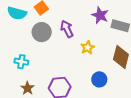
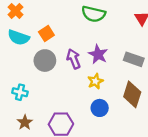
purple star: (100, 15) -> (98, 54), moved
blue circle: (99, 79) -> (100, 108), moved

